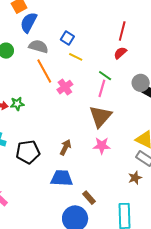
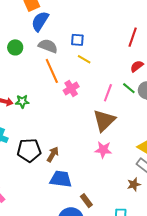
blue square: (67, 38) -> (77, 40), turned -32
red semicircle: (120, 53) -> (137, 66), moved
green line: (105, 76) -> (129, 88), moved
brown arrow: (65, 147) -> (53, 154), moved

